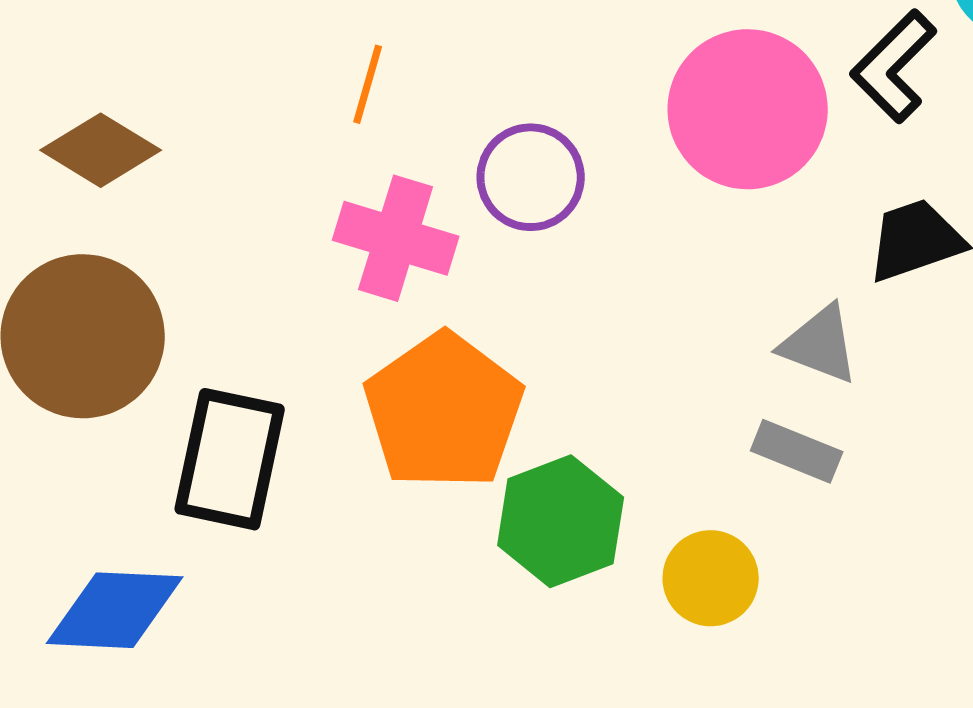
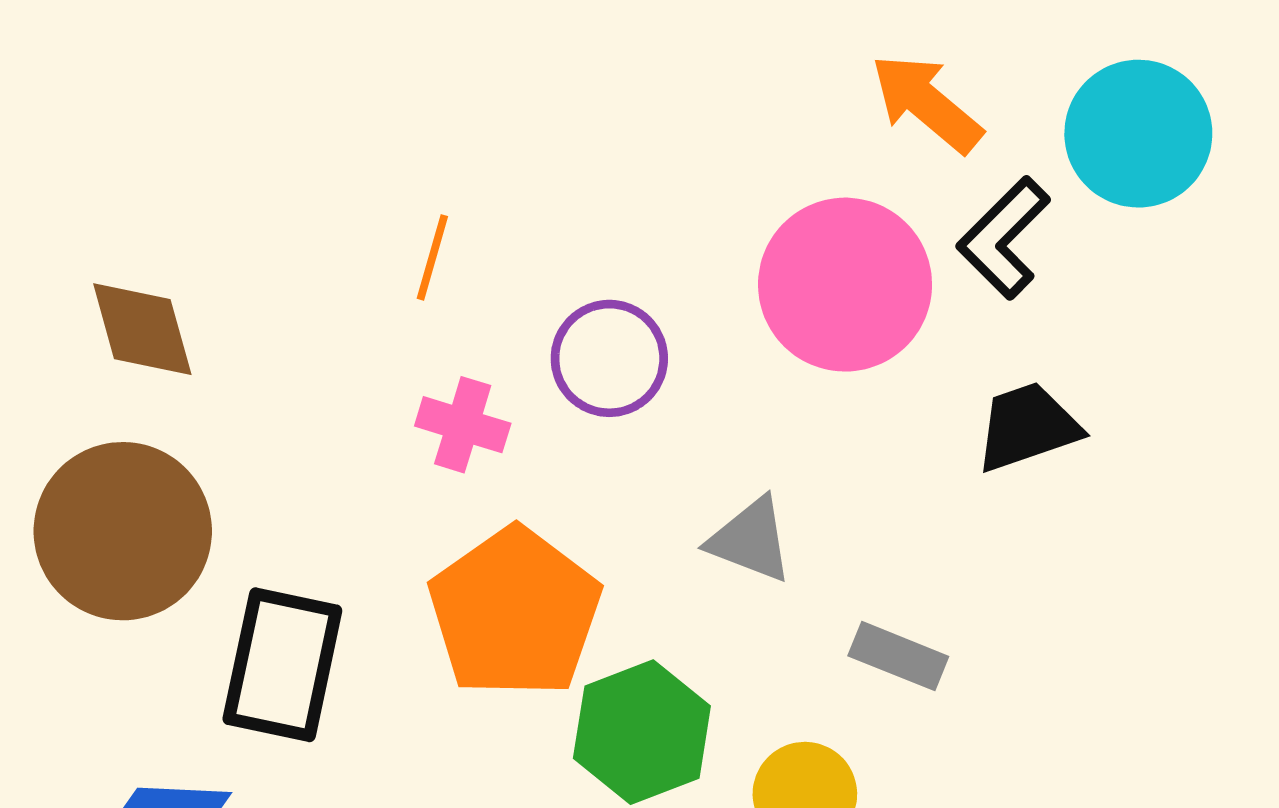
brown diamond: (101, 150) -> (142, 329), turned 43
pink cross: (396, 238) -> (463, 425), size x0.7
gray triangle: (820, 344) -> (751, 540), moved

